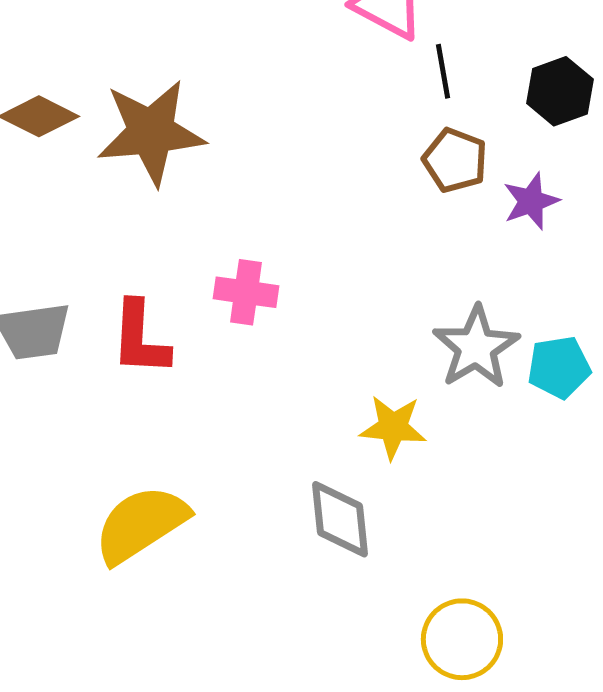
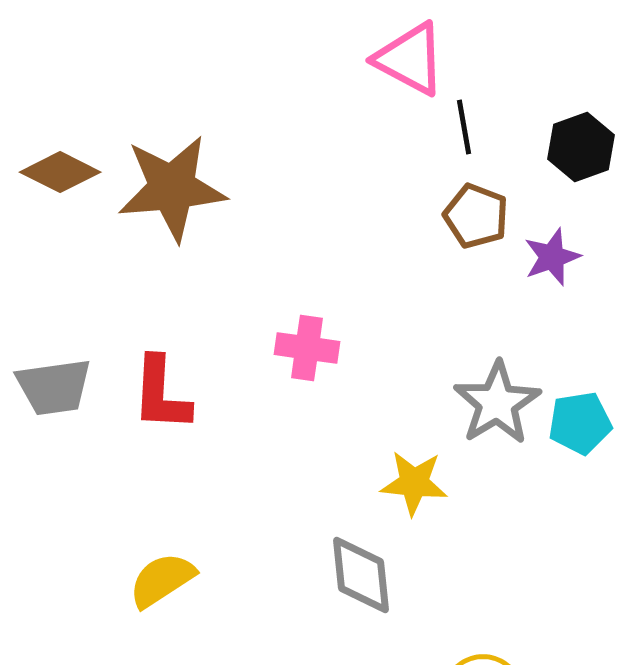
pink cross: (246, 292) -> (307, 348), moved
yellow semicircle: (141, 524) -> (162, 580), size x0.7

